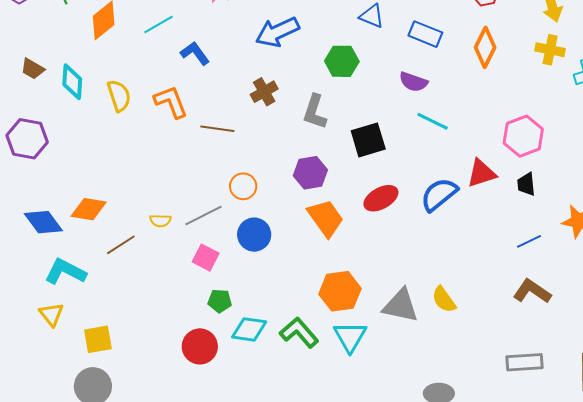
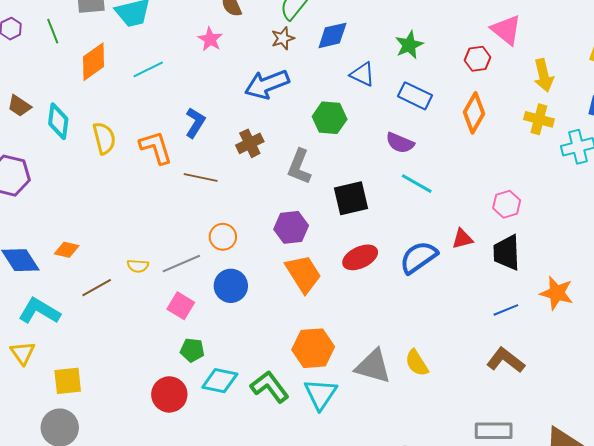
blue L-shape: (195, 53) -> (195, 123), moved, turned 64
pink hexagon: (523, 136) -> (507, 204), size x0.7
red triangle: (481, 173) -> (462, 239), size x0.7
black trapezoid: (526, 184) -> (507, 253), size x1.5
orange diamond: (89, 209) -> (67, 250), size x0.7

